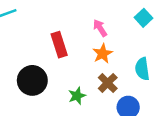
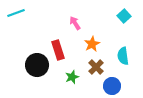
pink arrow: (100, 28) -> (75, 23), moved
red rectangle: (59, 45) -> (58, 50), moved

